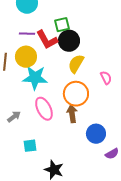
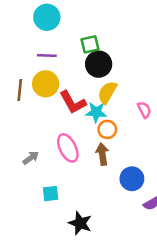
red L-shape: (47, 40) -> (73, 102), moved
cyan star: (35, 78) -> (96, 112), moved, size x0.7
orange circle: (76, 94) -> (107, 129), size x0.6

